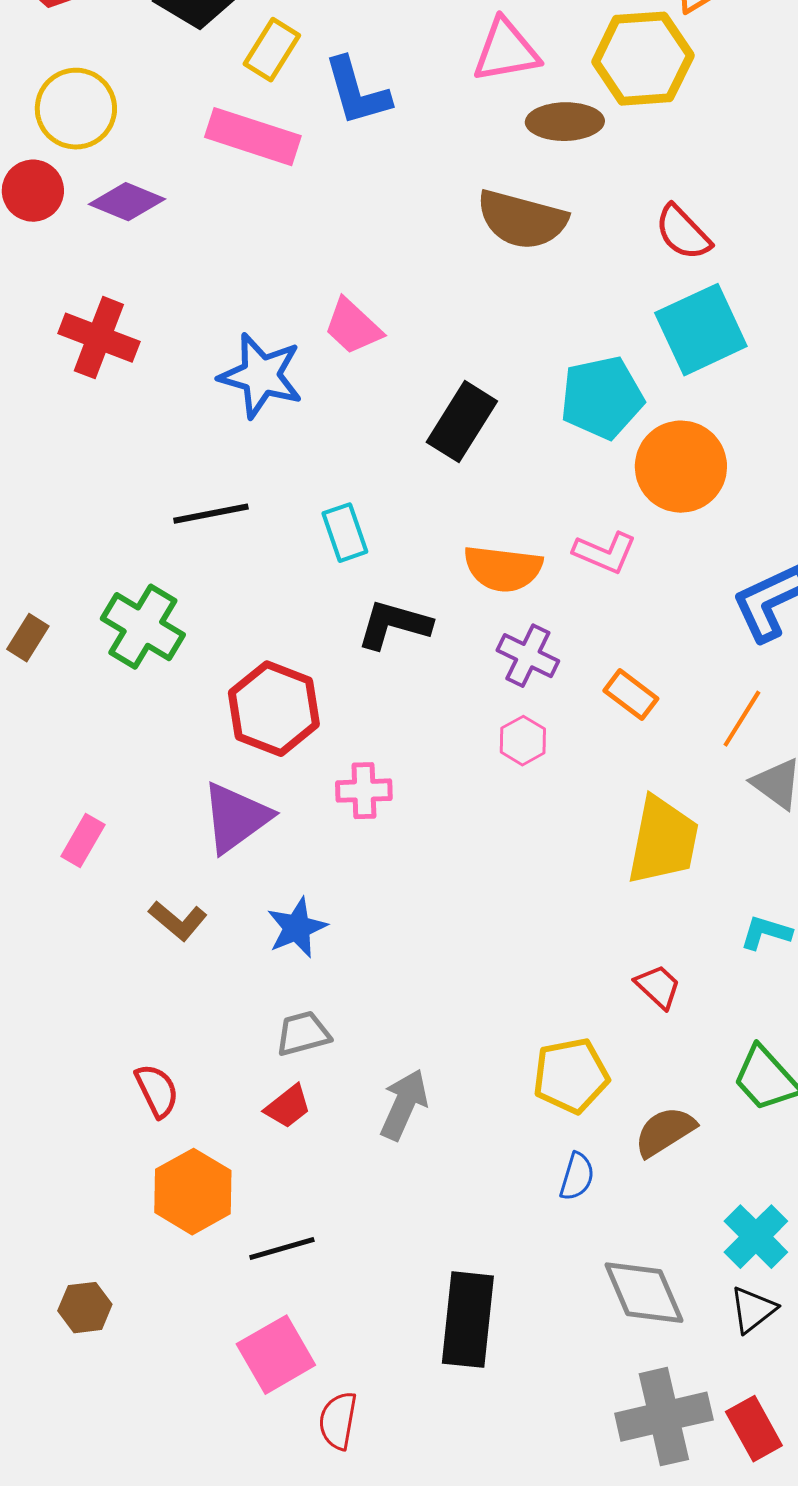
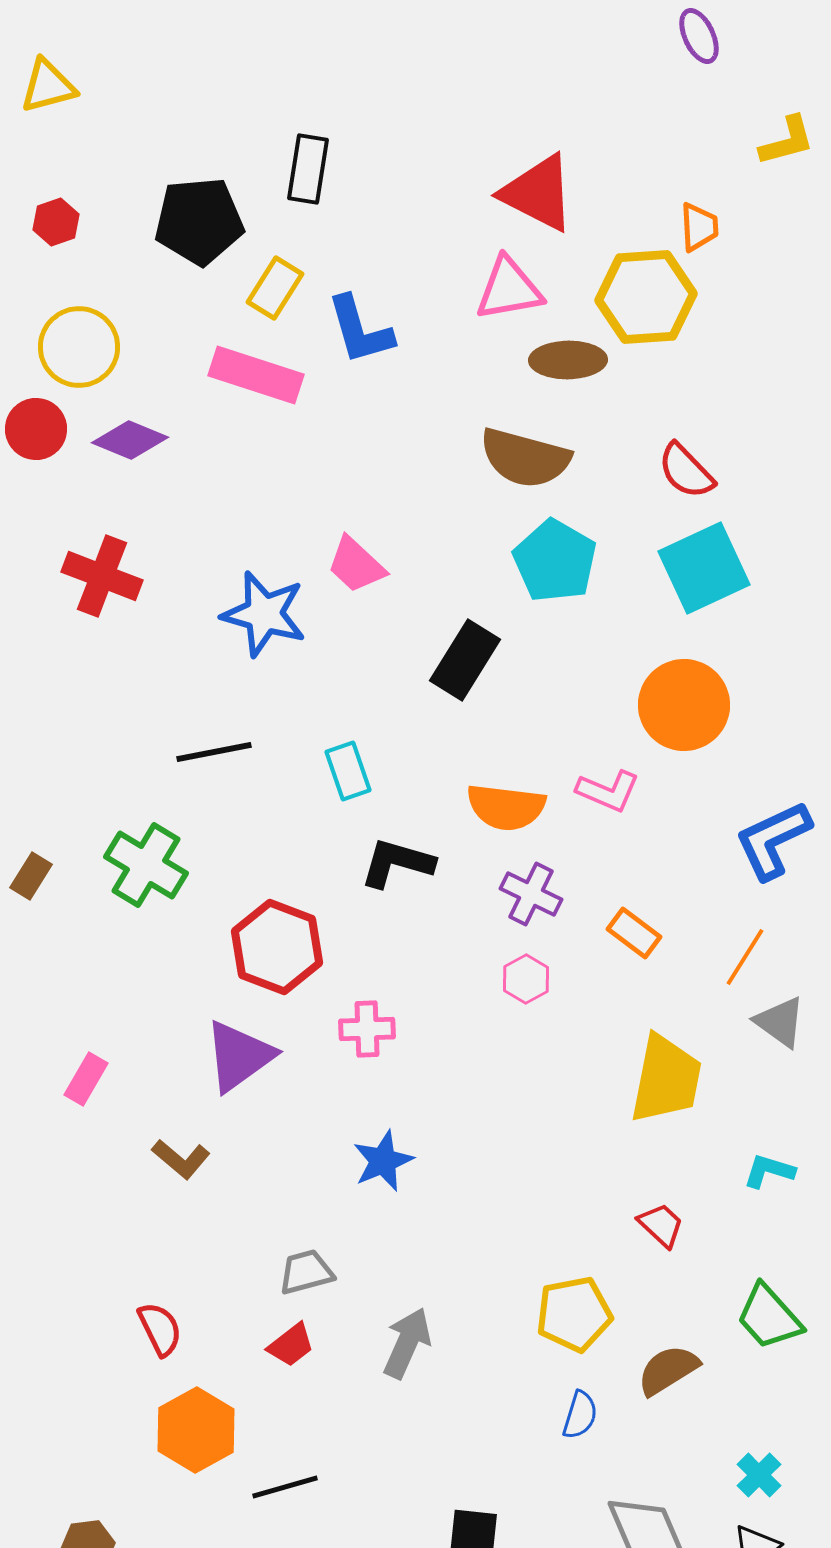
cyan pentagon: (602, 398) -> (555, 561), moved, turned -30
blue star: (297, 928) -> (383, 1161), moved
cyan cross: (756, 1237) -> (759, 1475), size x0.7

